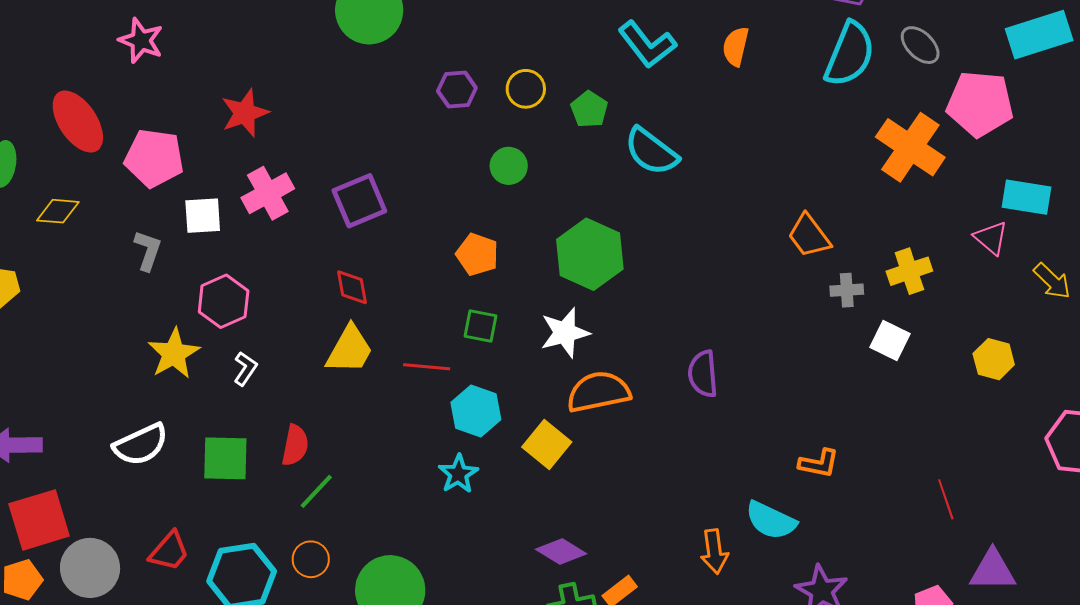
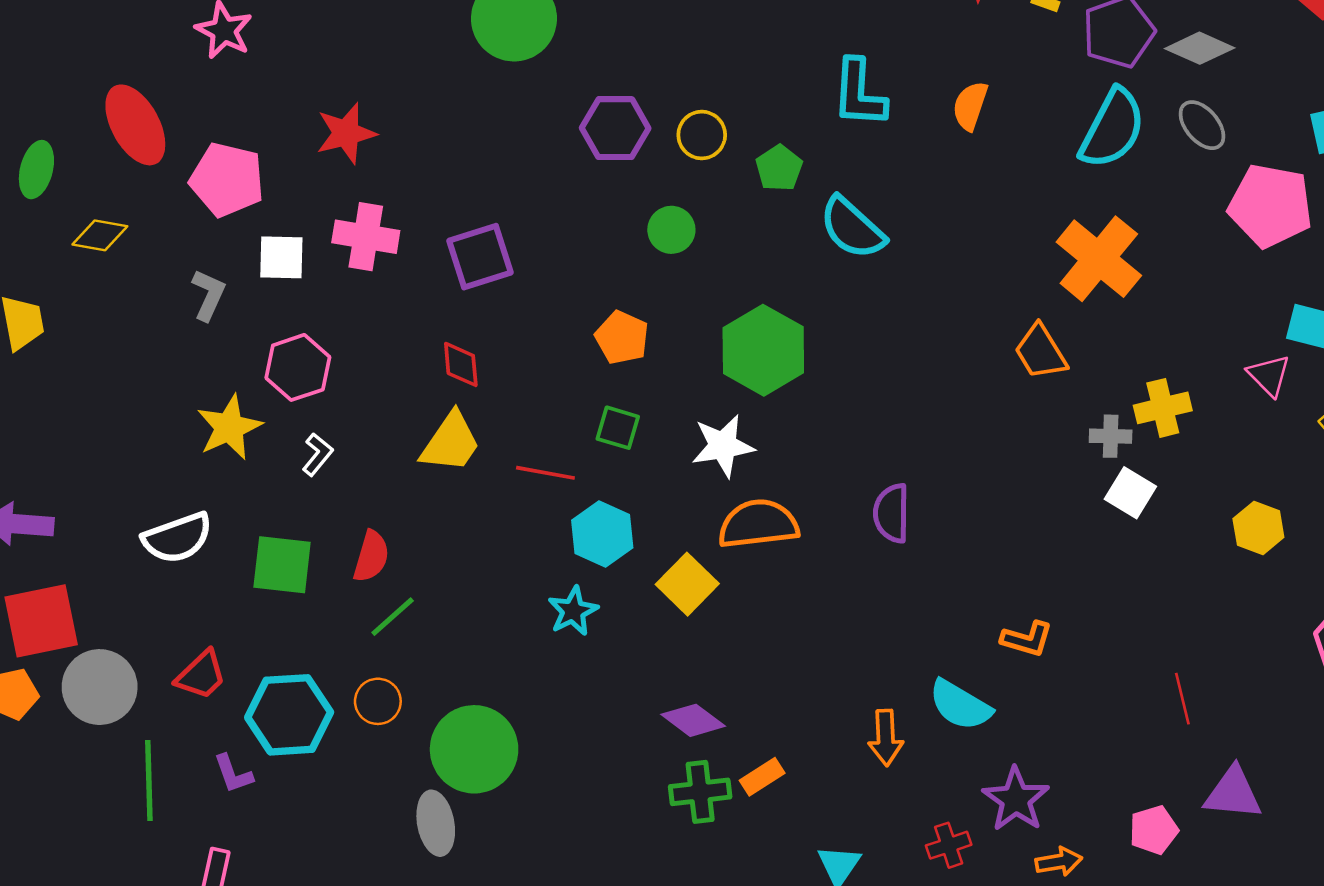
cyan L-shape: (647, 45) -> (859, 93), turned 36
purple hexagon: (457, 90) -> (615, 128), size x1.4
orange cross: (910, 147) -> (1099, 259), moved
pink cross: (268, 193) -> (366, 237), turned 33
gray cross: (847, 290) -> (1111, 436), moved

